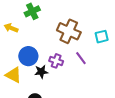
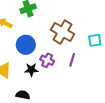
blue circle: (28, 56) -> (26, 45), moved
purple line: (81, 58) -> (72, 60), turned 48

